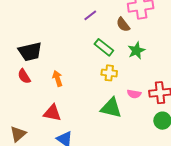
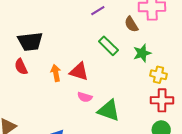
yellow cross: (109, 73) -> (158, 75), moved
pink semicircle: (134, 94) -> (85, 97), moved
red triangle: (52, 113) -> (79, 72), moved

